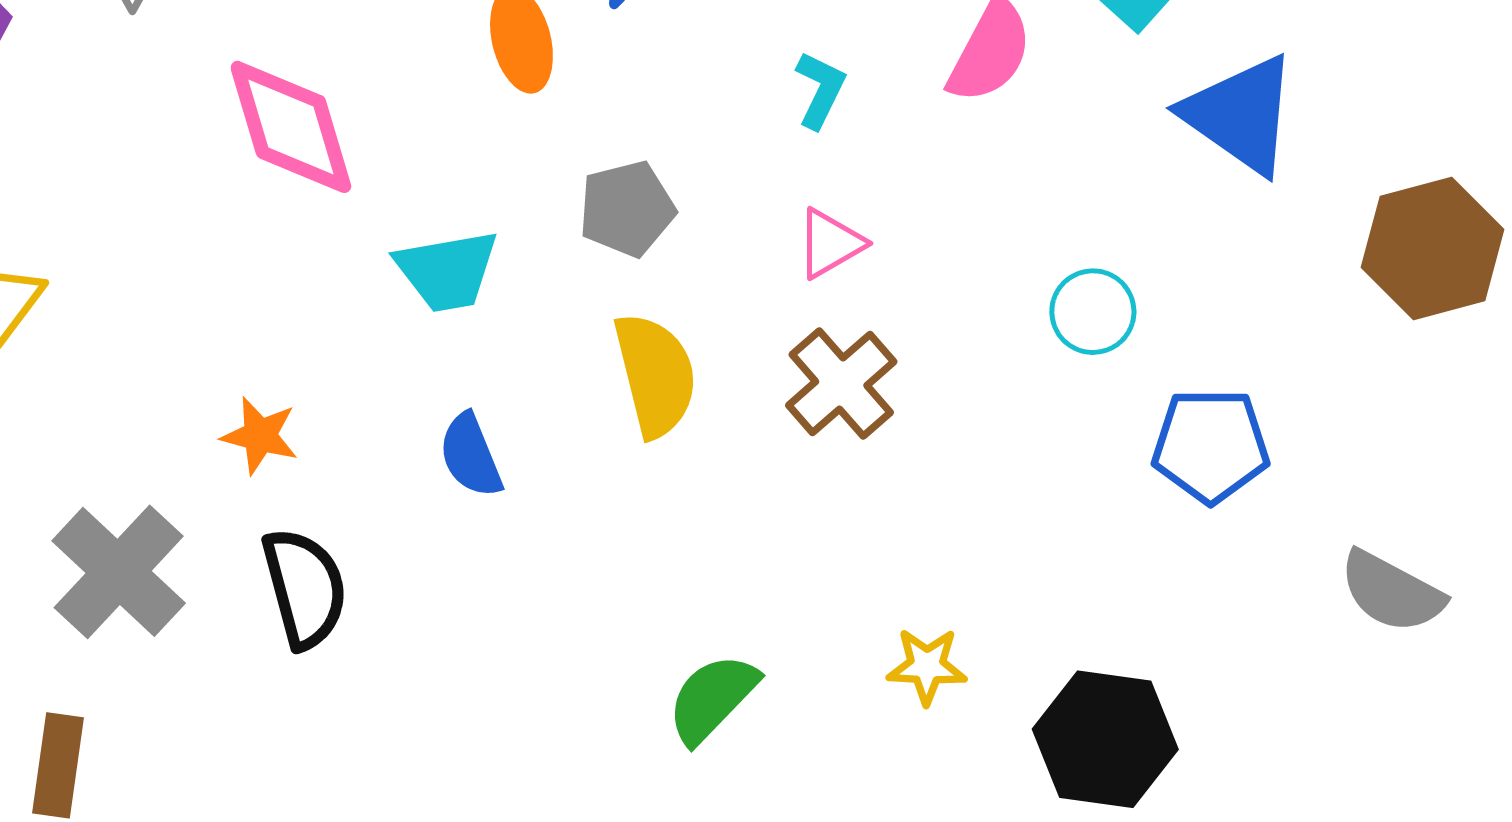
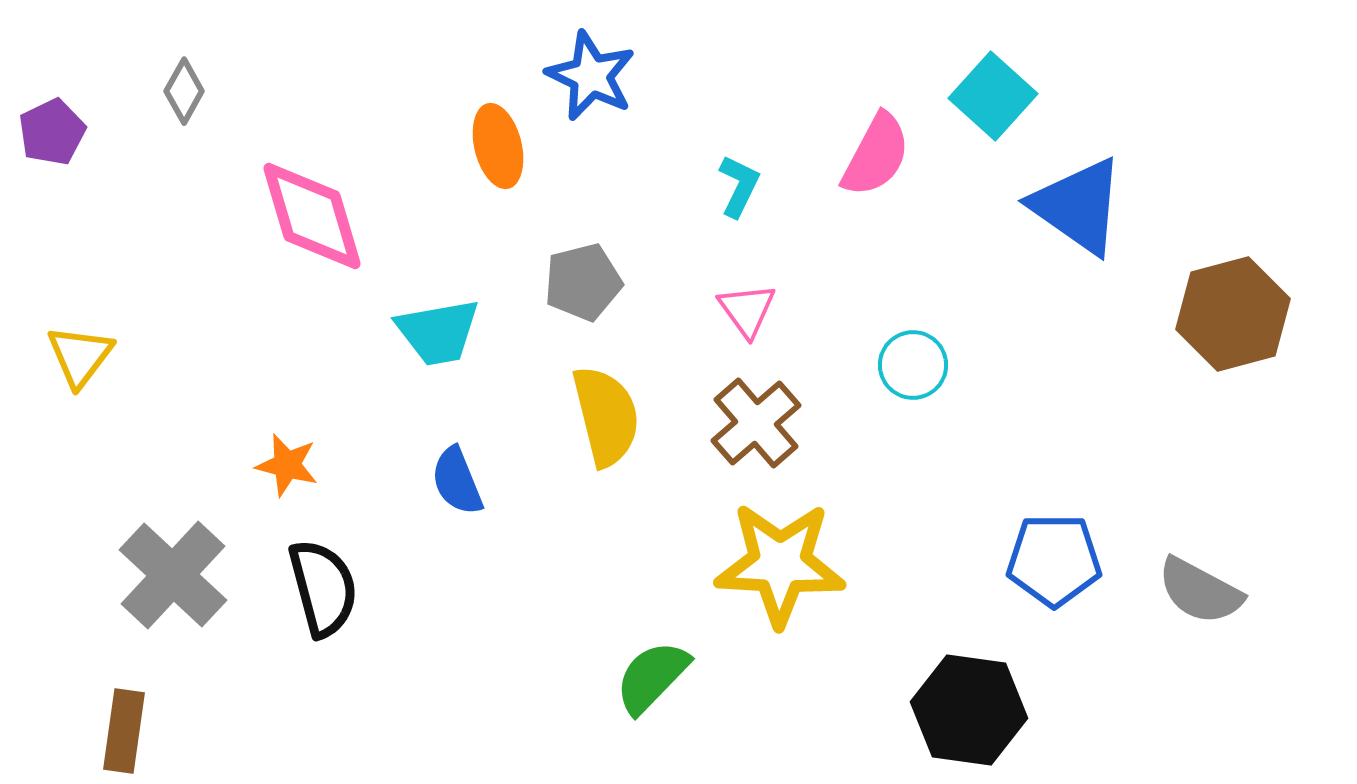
pink triangle: (830, 243) -> (747, 310), turned -36
cyan circle: (1093, 312) -> (913, 365), moved
blue pentagon: (1211, 446) -> (1054, 560), moved
yellow star: (927, 666) -> (780, 564), moved, size x2.0

